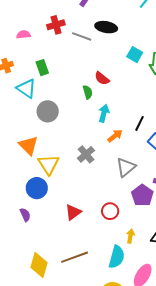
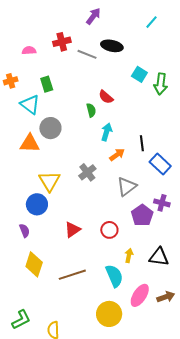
black line: (139, 123) -> (142, 143), turned -35
orange triangle: (28, 145) -> (30, 143), moved, turned -45
cyan semicircle: (117, 257) -> (114, 276), turned -40
yellow diamond: (39, 265) -> (34, 264), moved

